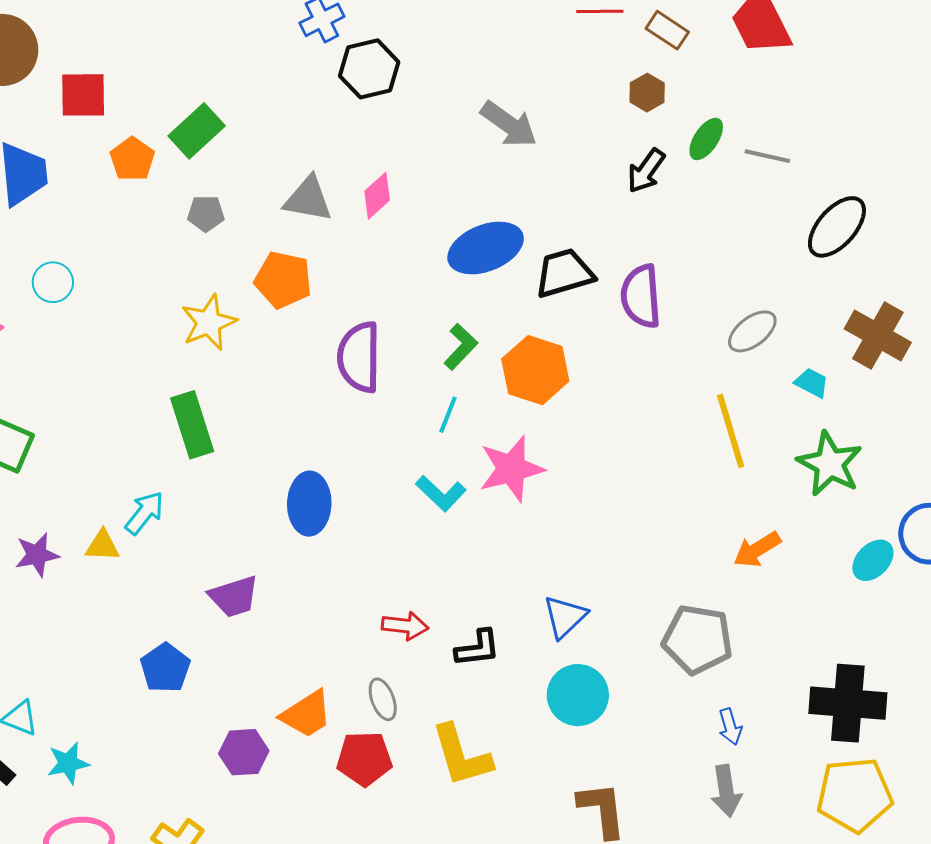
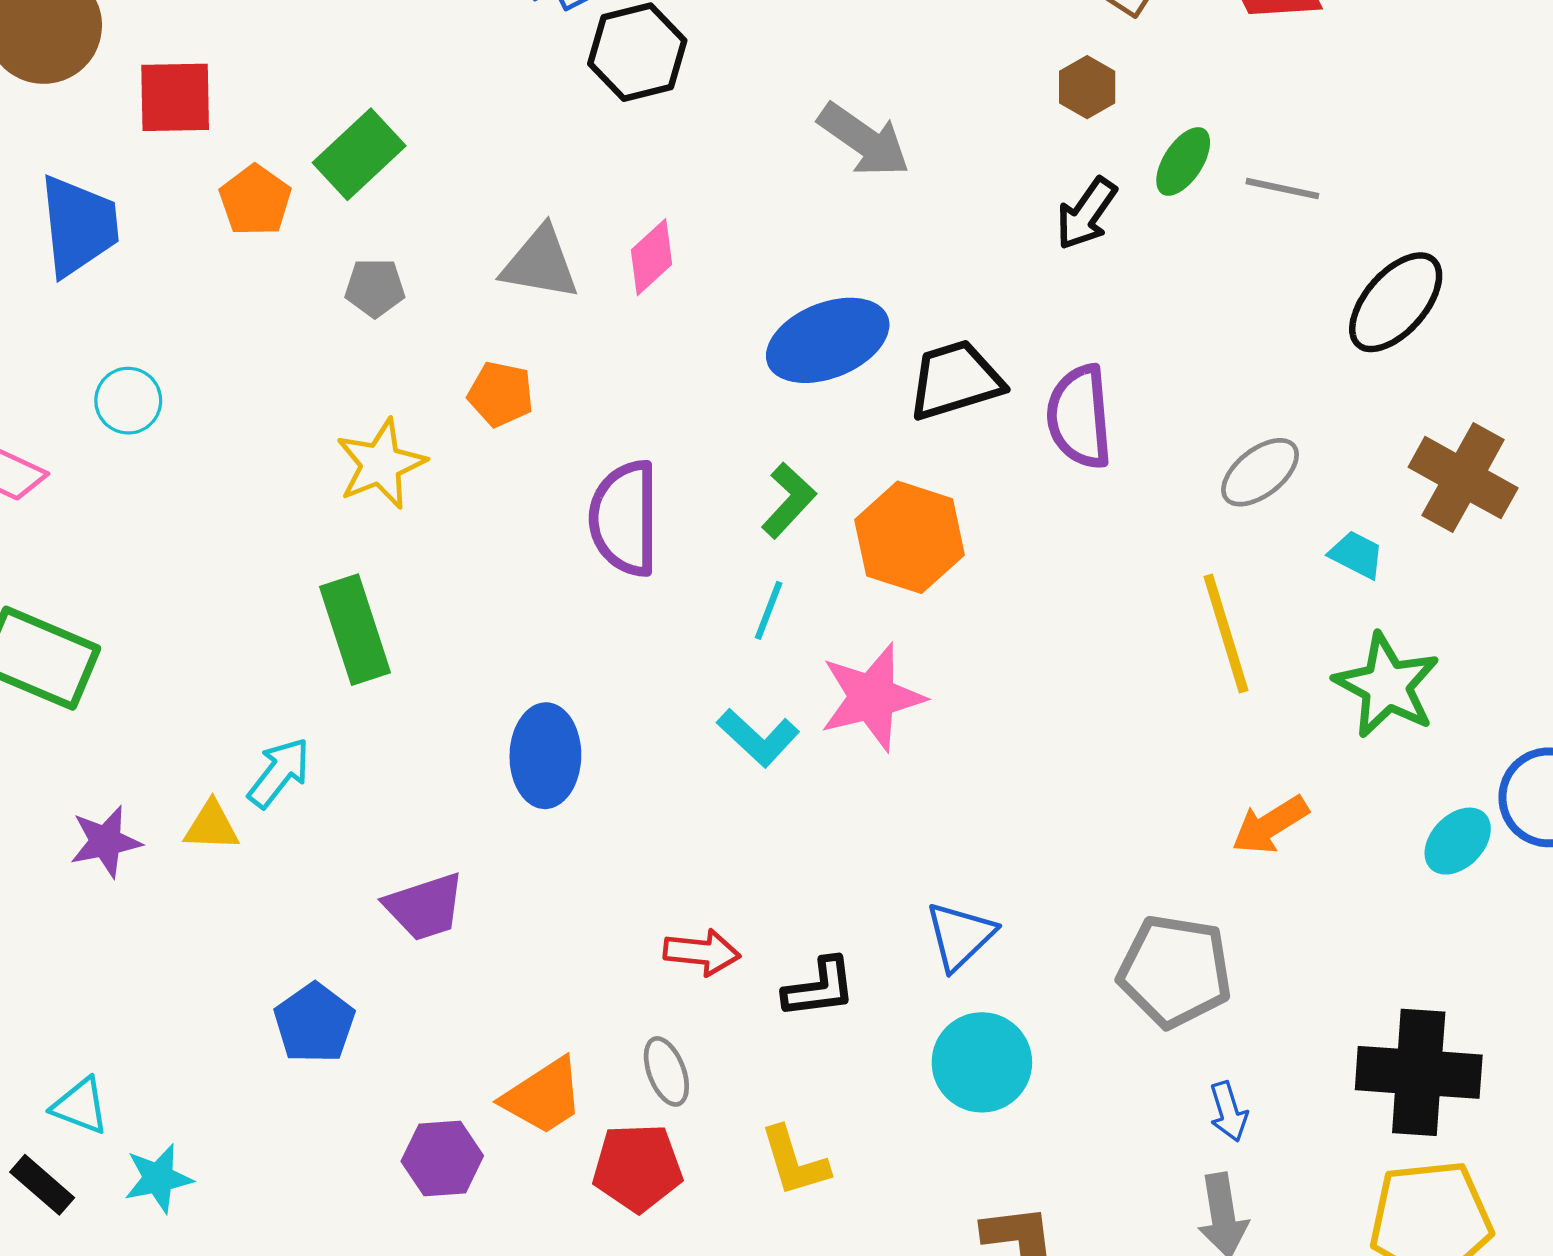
orange pentagon: (283, 280) -> (501, 394), size x0.7
yellow L-shape: (461, 756) -> (794, 1161), size x0.7

